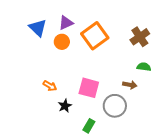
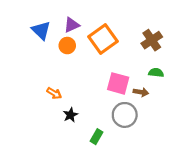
pink square: (89, 88) -> (118, 83), moved

